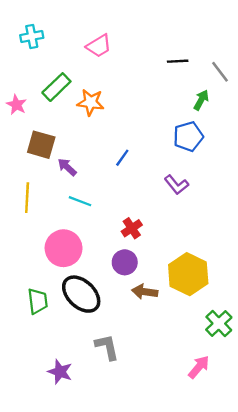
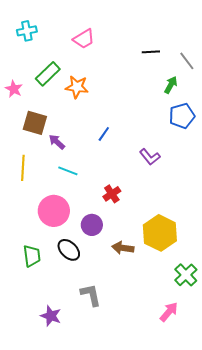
blue pentagon: (188, 136) -> (182, 116), moved
purple circle: (125, 262) -> (92, 225), moved
black ellipse: (81, 294) -> (69, 250), size x0.7

